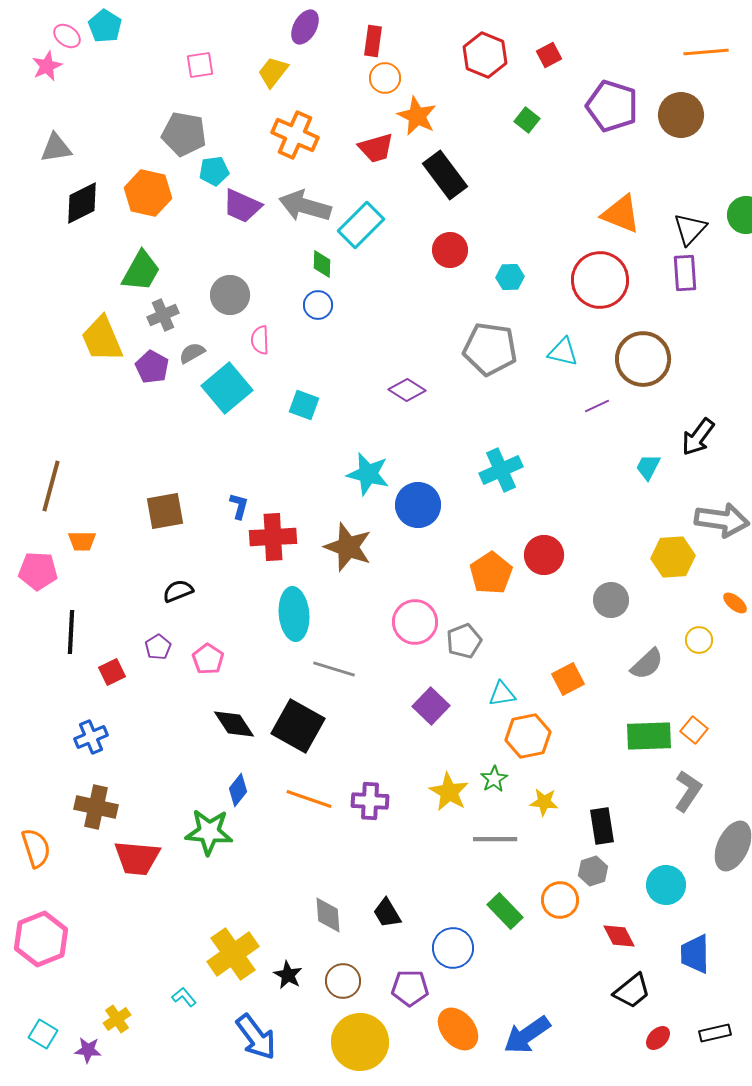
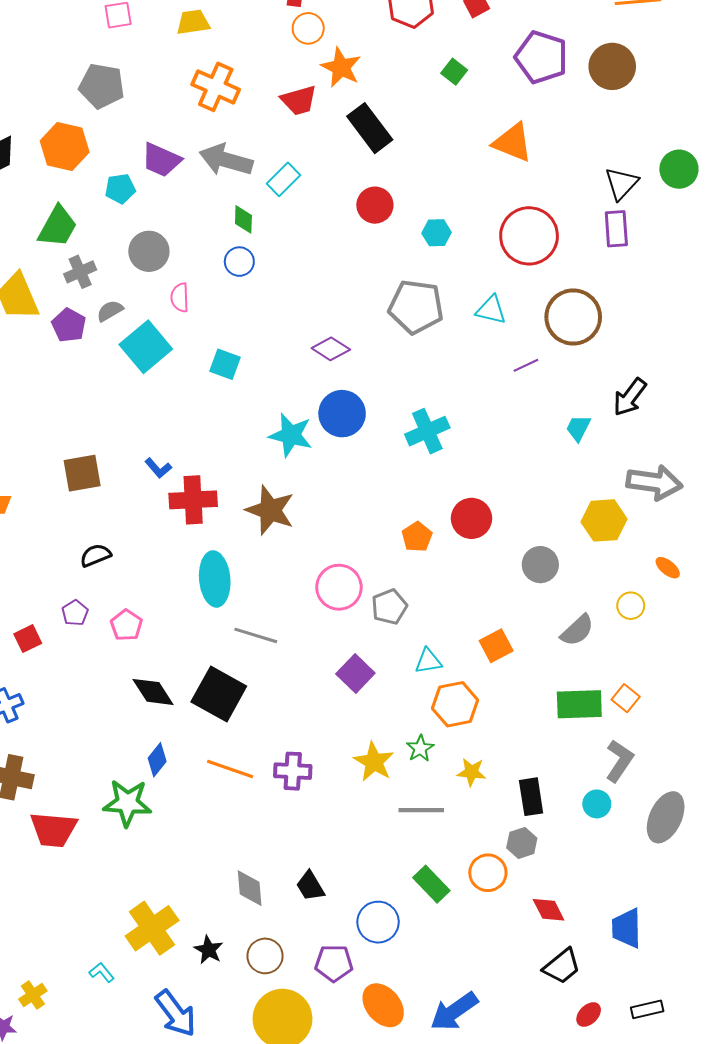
yellow trapezoid: (273, 72) -> (193, 22), turned 44
cyan pentagon: (214, 171) -> (120, 189), moved
orange triangle: (621, 214) -> (513, 142), moved
cyan rectangle: (361, 225) -> (284, 179), size x0.7
blue circle: (418, 505) -> (342, 414), moved
blue L-shape: (239, 506) -> (158, 468), turned 124
orange pentagon: (491, 573) -> (417, 537), size x0.7
cyan circle: (666, 885) -> (597, 804), moved, size x0.7

